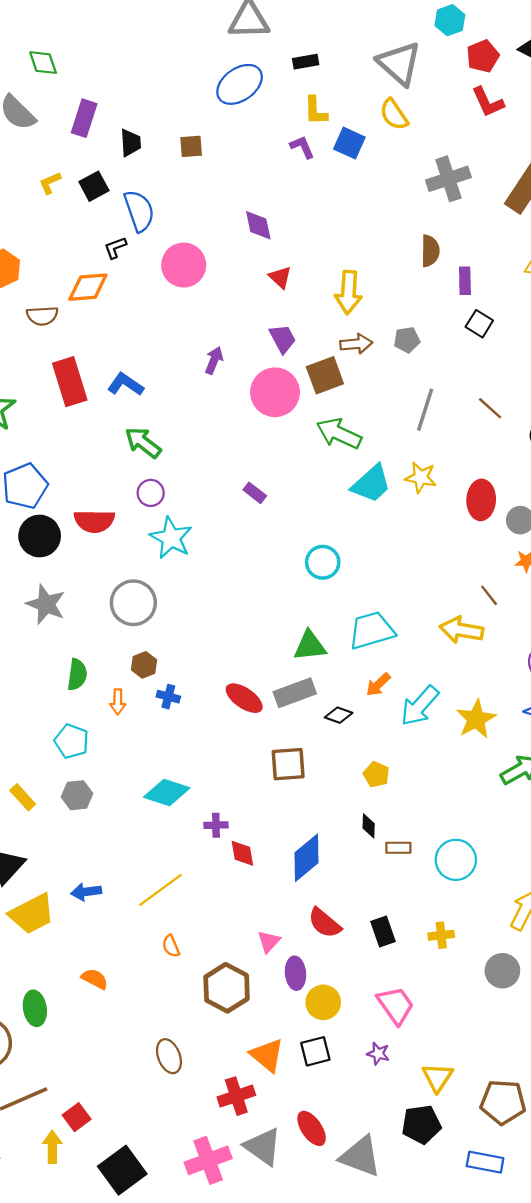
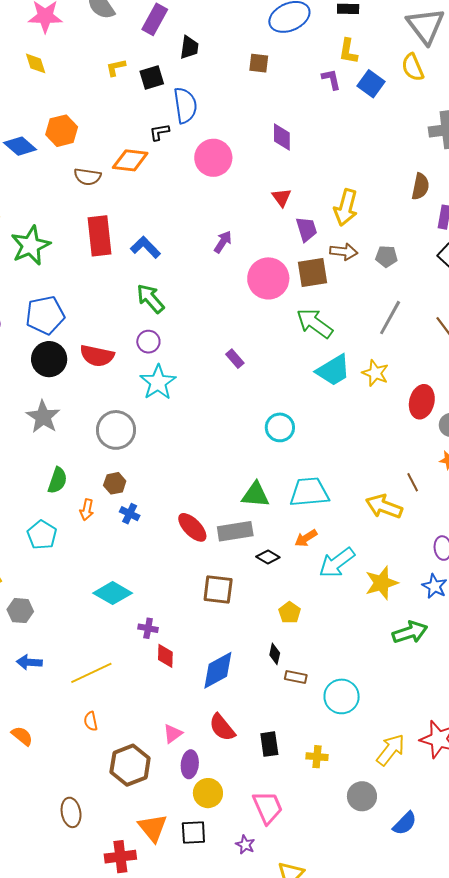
brown square: (191, 146) -> (259, 63), moved
red triangle: (280, 277) -> (282, 198), moved
purple trapezoid: (283, 339) -> (306, 229), moved
gray hexagon: (77, 795) -> (20, 611), moved

